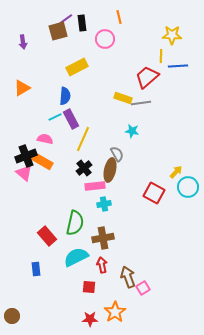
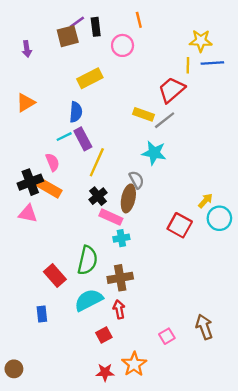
blue line: (178, 66) -> (212, 63), moved
gray line: (141, 103) -> (165, 120), turned -30
cyan star: (132, 131) -> (154, 153), size x1.5
pink semicircle: (45, 139) -> (52, 162), turned 56
pink triangle: (24, 173) -> (28, 214), moved, turned -30
pink rectangle: (95, 186) -> (111, 217), turned 30
brown arrow: (128, 277) -> (204, 327), moved
red square: (89, 287) -> (104, 335), turned -32

